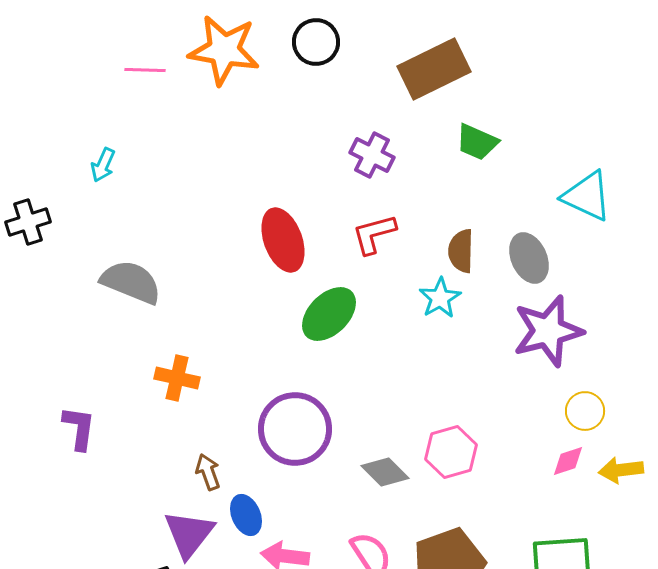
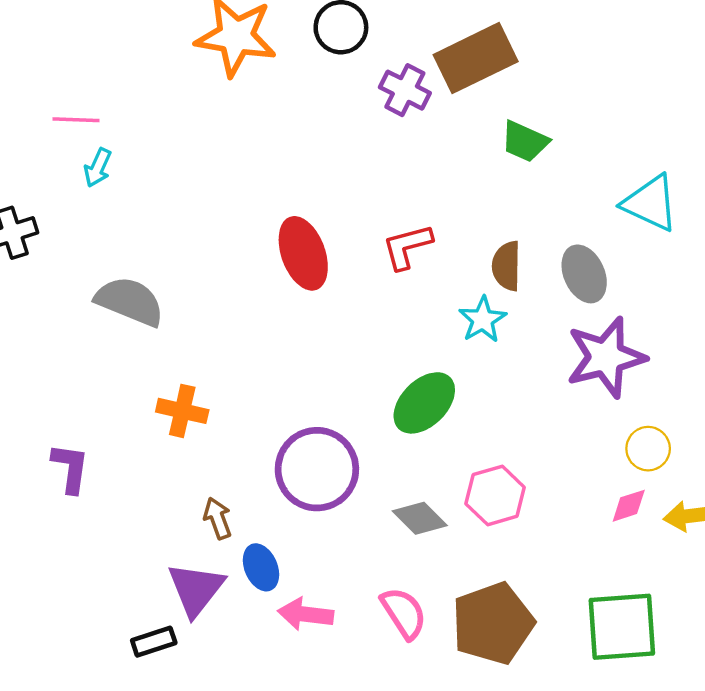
pink line: (145, 70) -> (76, 120), moved
purple cross: (372, 155) -> (405, 90), moved
green ellipse: (329, 314) -> (424, 403), moved

